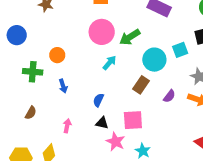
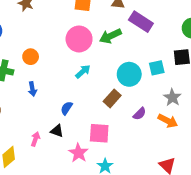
green arrow: (130, 37) -> (110, 36), moved
black triangle: (102, 123) -> (57, 131), moved
pink arrow: (67, 126) -> (35, 139), moved

